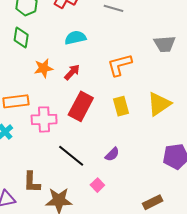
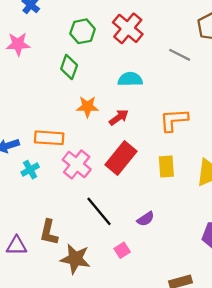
pink cross: (44, 119) -> (77, 164), turned 30

